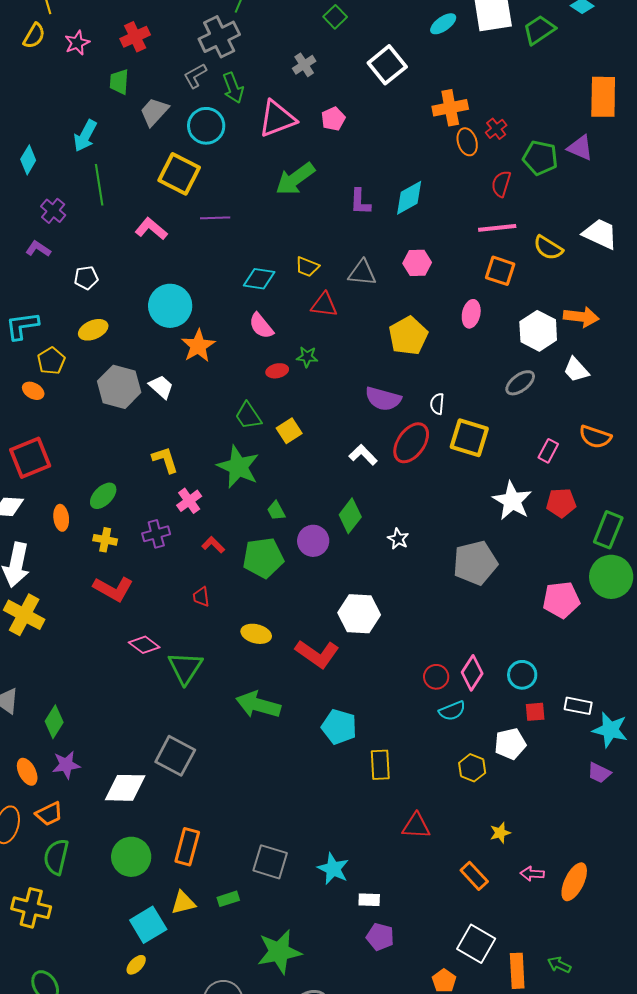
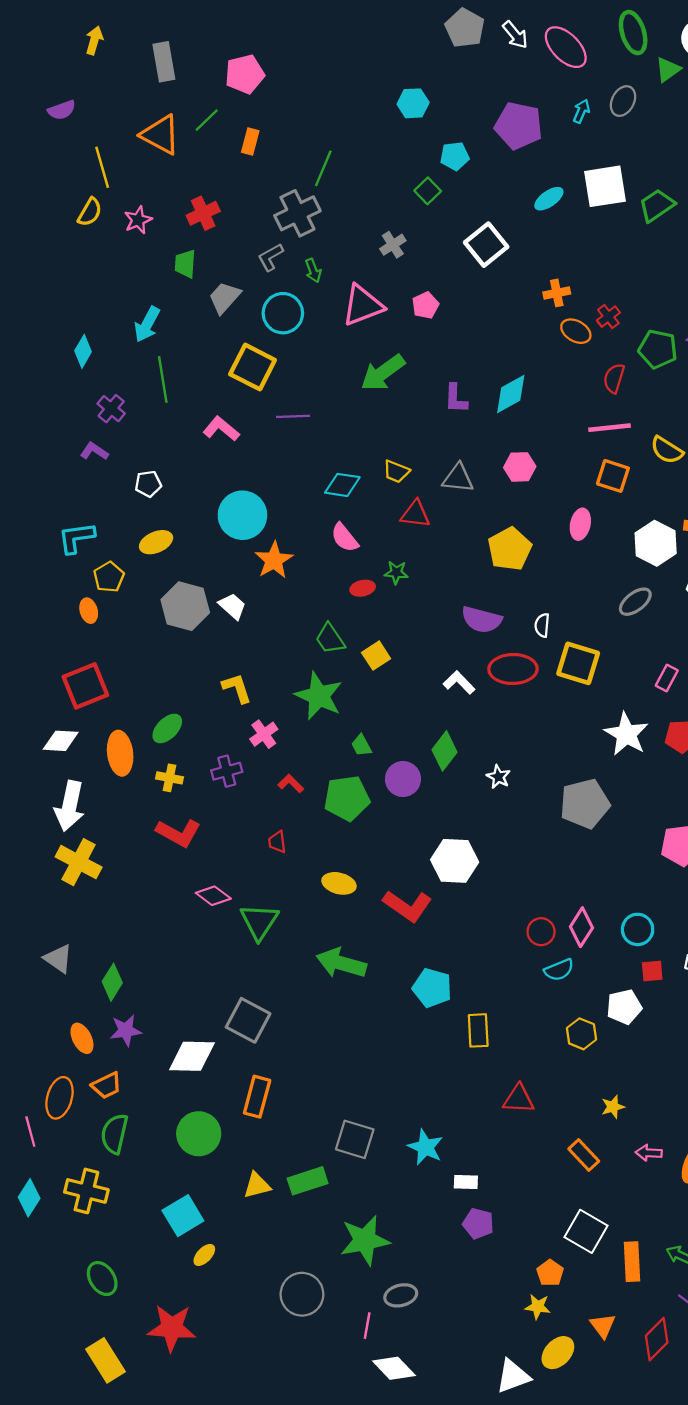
green arrow: (233, 88) -> (313, 271), size x0.7
orange cross: (450, 108) -> (557, 293), size x0.7
orange ellipse: (467, 142) -> (576, 331), turned -44
orange ellipse: (33, 391) -> (89, 611), turned 45
red ellipse: (411, 443) -> (513, 669), turned 54
orange ellipse: (61, 518) -> (120, 753), size x1.5
orange rectangle: (187, 847) -> (257, 1097), moved
green rectangle: (228, 899) -> (308, 1181), size x1.6
cyan square: (148, 925) -> (183, 1216), moved

